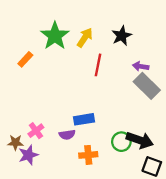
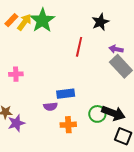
yellow arrow: (85, 38) -> (24, 22), moved
orange rectangle: (25, 59) -> (11, 20), moved
pink cross: (36, 131) -> (16, 74), moved, turned 32

